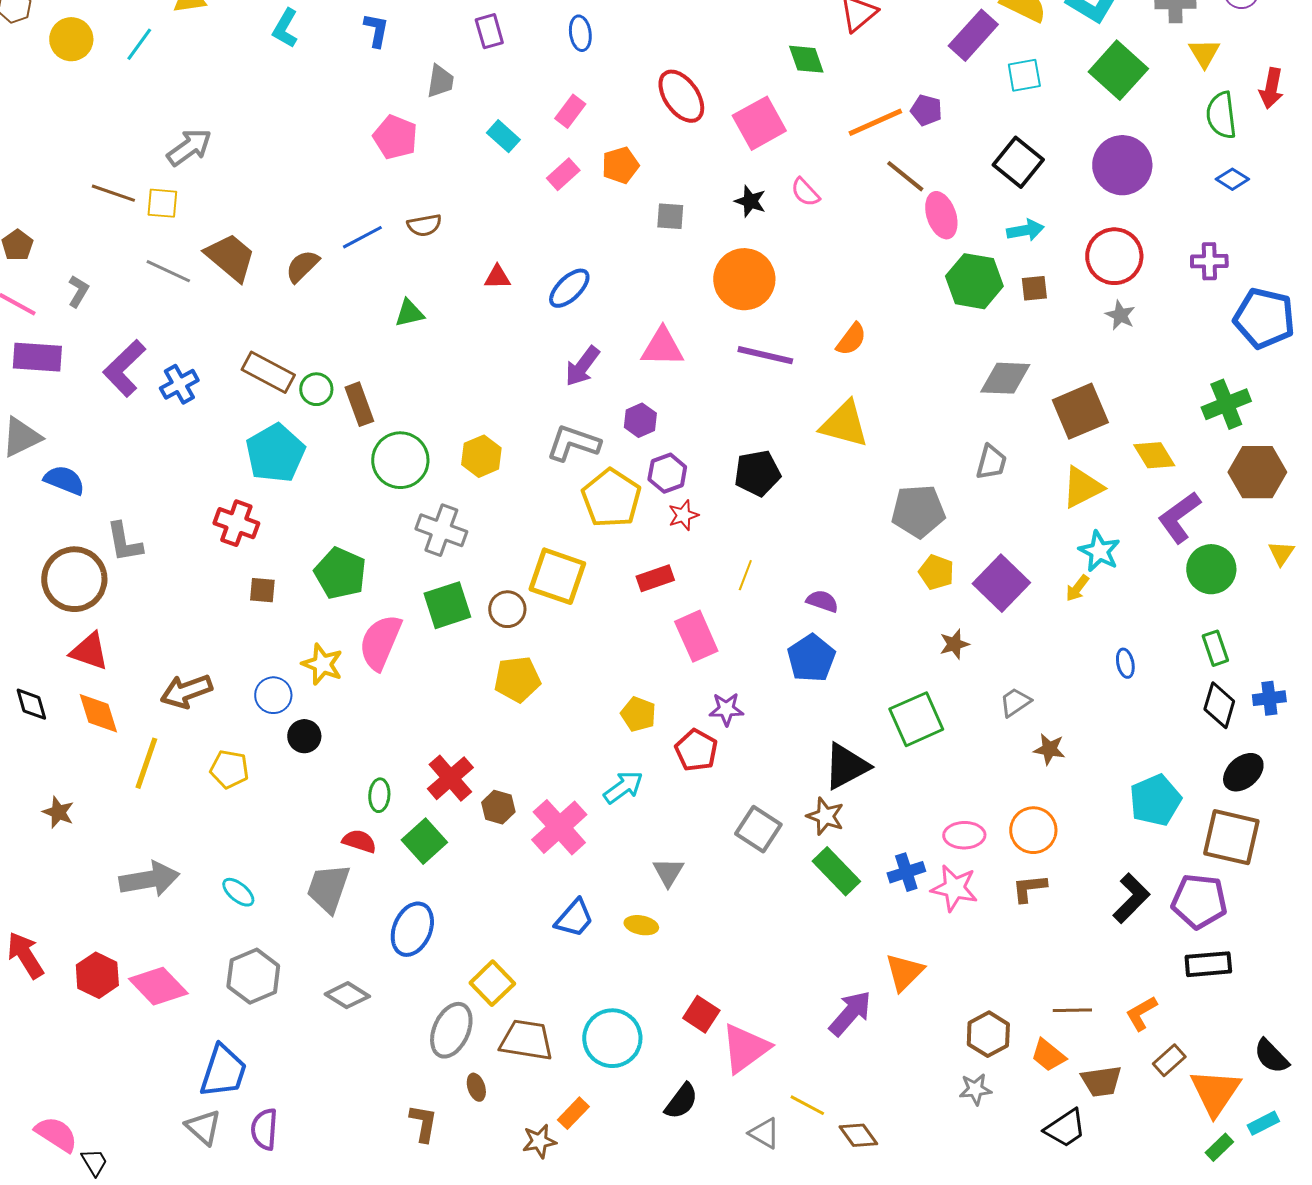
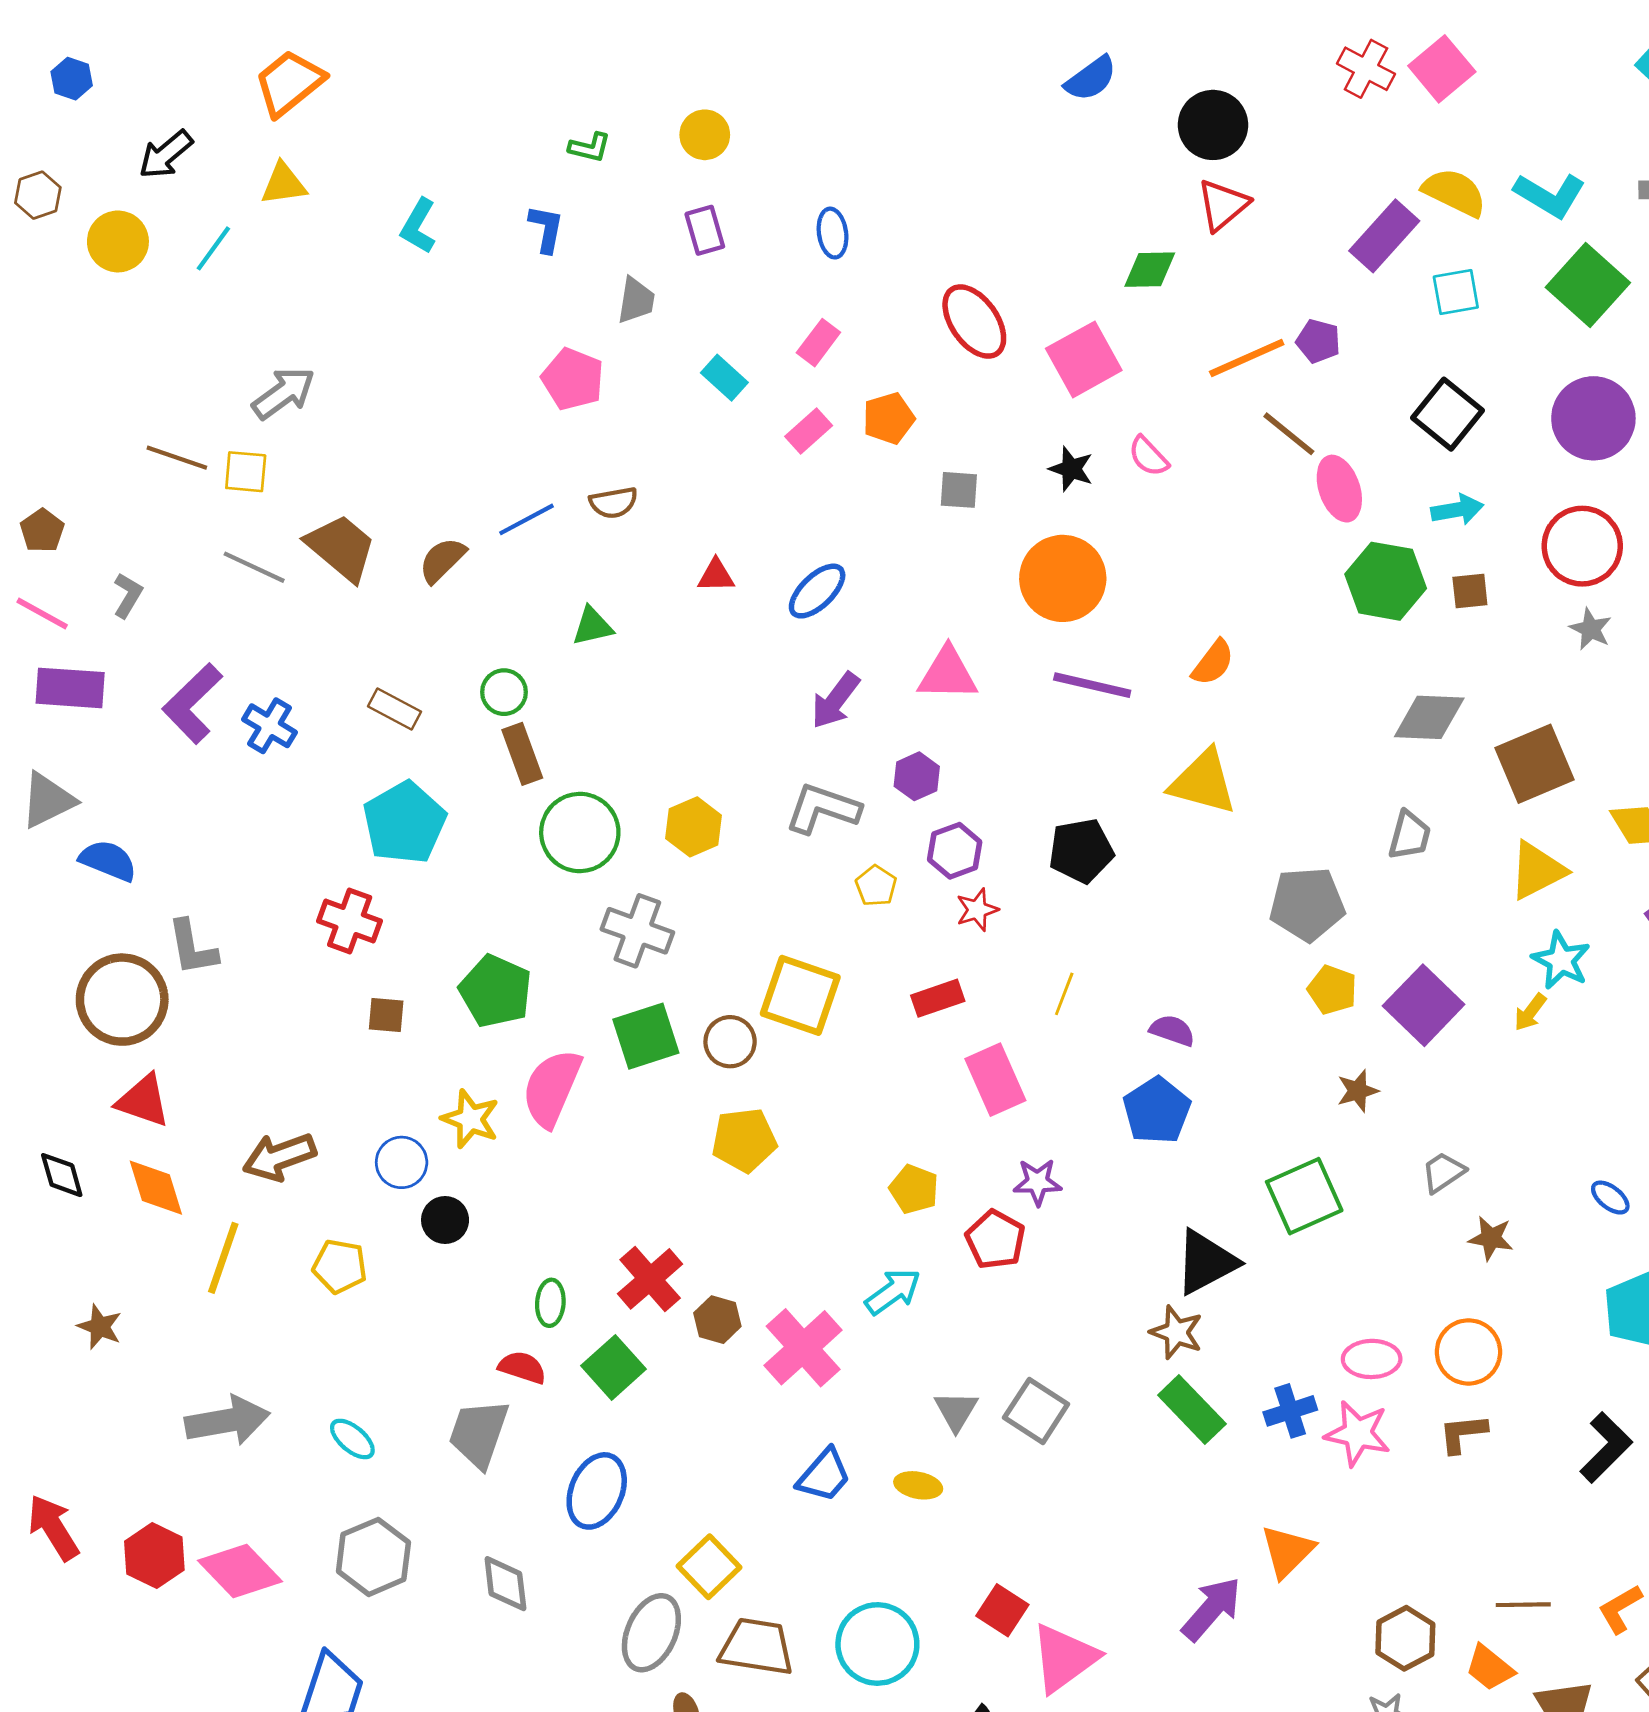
green diamond: (806, 59) -> (1150, 270), turned -72
brown rectangle: (268, 372) -> (394, 709), size x0.7
blue cross: (179, 384) -> (270, 726), turned -30
green circle: (316, 389) -> (504, 692), moved
yellow pentagon: (611, 498) -> (876, 886), size x0.5
blue ellipse: (1125, 663) -> (1610, 1198), moved, turned -40
gray square: (758, 829) -> (1036, 1411), moved
gray diamond: (347, 995) -> (505, 1584), turned 51

